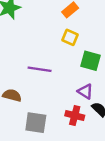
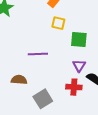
purple triangle: (85, 91) -> (79, 66), turned 40
gray square: (36, 123) -> (43, 99), turned -30

